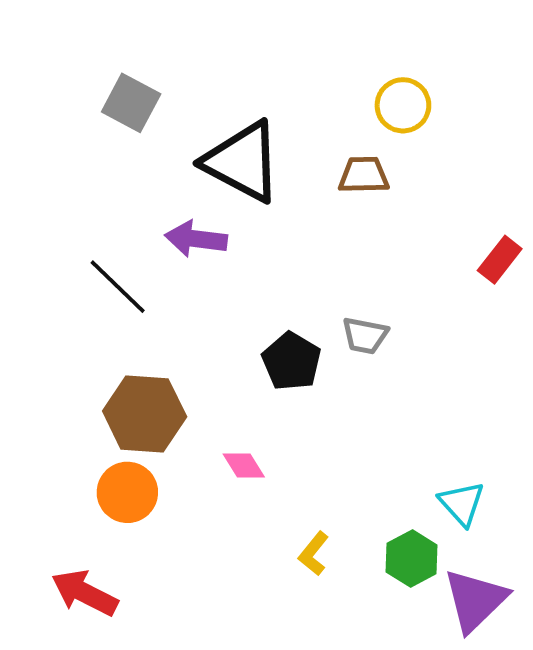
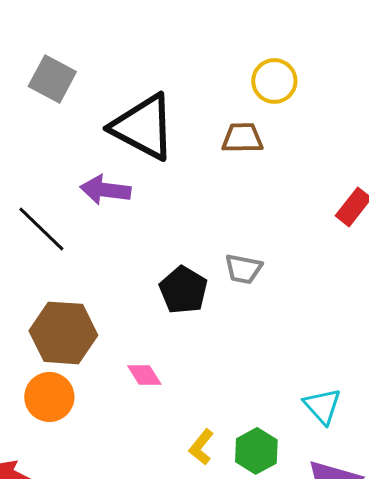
green hexagon: (412, 559) -> (256, 451), moved

